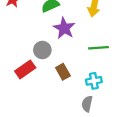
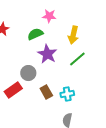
green line: (98, 48) -> (77, 59), moved, turned -36
cyan cross: (94, 81) -> (67, 94), moved

